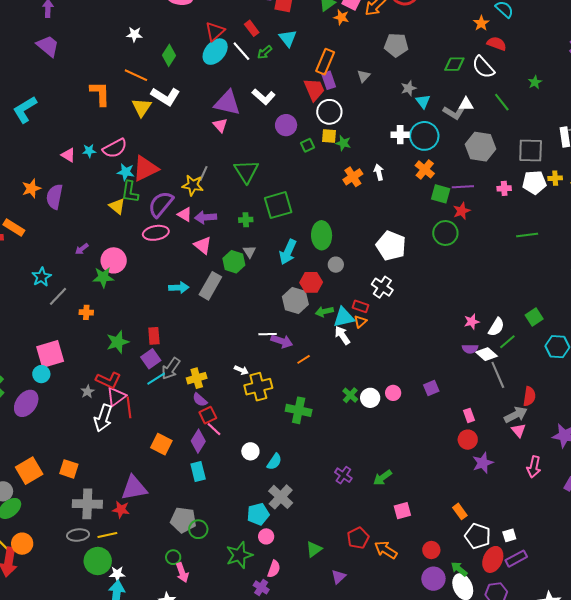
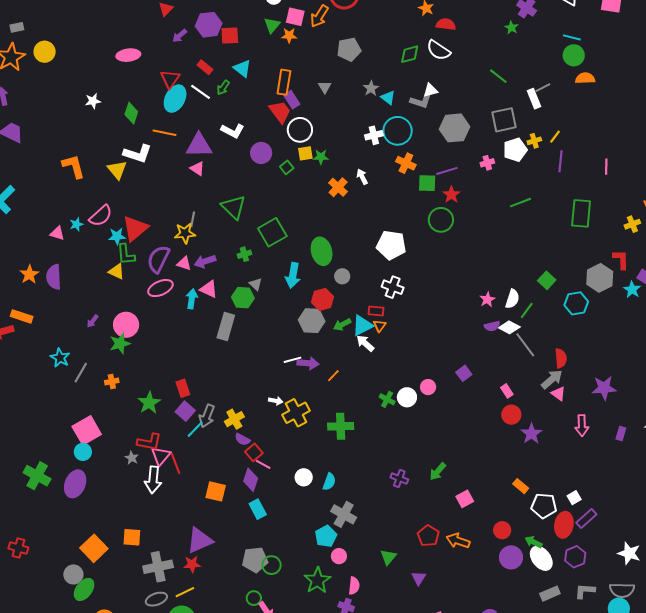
orange line: (136, 75) -> (165, 133), moved
green star: (535, 82) -> (512, 28), moved
green line: (502, 102) -> (498, 76), moved
cyan arrow: (179, 288) -> (192, 299), moved, turned -66

